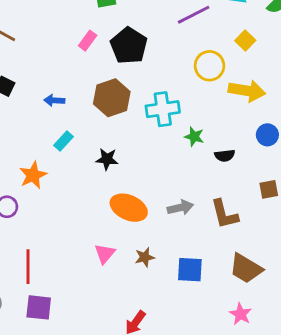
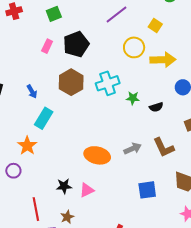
black pentagon: (129, 46) -> (76, 44), turned 30
blue arrow: (54, 100) -> (32, 92), turned -112
cyan rectangle: (64, 141) -> (44, 118), size x1.5
black star: (107, 159) -> (64, 186), moved
pink triangle: (105, 254) -> (87, 190), turned 35
brown star: (145, 257) -> (67, 217), moved

